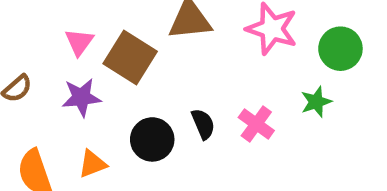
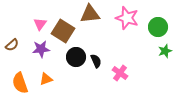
green star: (316, 102) -> (165, 51), moved
pink cross: (256, 124) -> (120, 73), moved
black circle: (152, 139) -> (76, 57), moved

